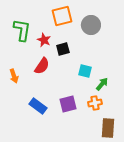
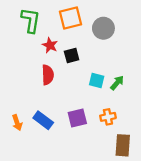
green L-shape: (22, 30) -> (31, 20), moved
red semicircle: (42, 66) -> (48, 75), turned -36
orange arrow: (14, 76) -> (17, 123), moved
green arrow: (102, 84) -> (117, 83), moved

